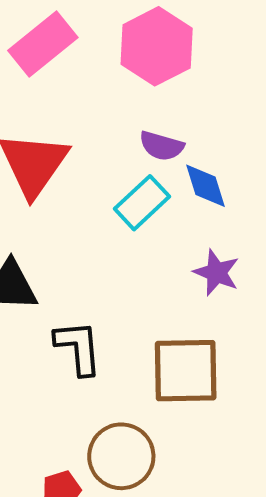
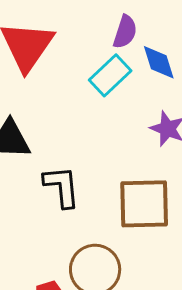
purple semicircle: (162, 146) -> (125, 32), turned -88

